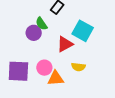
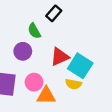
cyan square: (83, 31) -> (80, 66), moved
purple circle: (34, 33) -> (23, 51), moved

